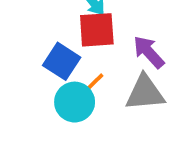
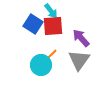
blue square: (62, 61) -> (33, 24), moved
gray triangle: (145, 93) -> (79, 60), turned -50

